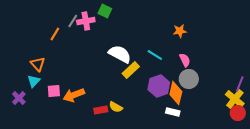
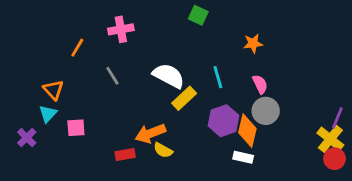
green square: (105, 11) -> (198, 15), moved
gray line: (73, 21) -> (112, 76), moved, turned -64
cyan line: (155, 55) -> (218, 77), turned 42
orange arrow: (74, 95) -> (150, 133), moved
red rectangle: (101, 110) -> (125, 154), moved

